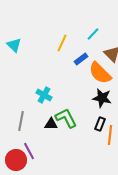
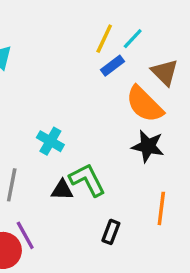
yellow line: (62, 43) -> (104, 39), moved
blue rectangle: (81, 59) -> (113, 66), moved
black rectangle: (100, 124) -> (111, 232), moved

